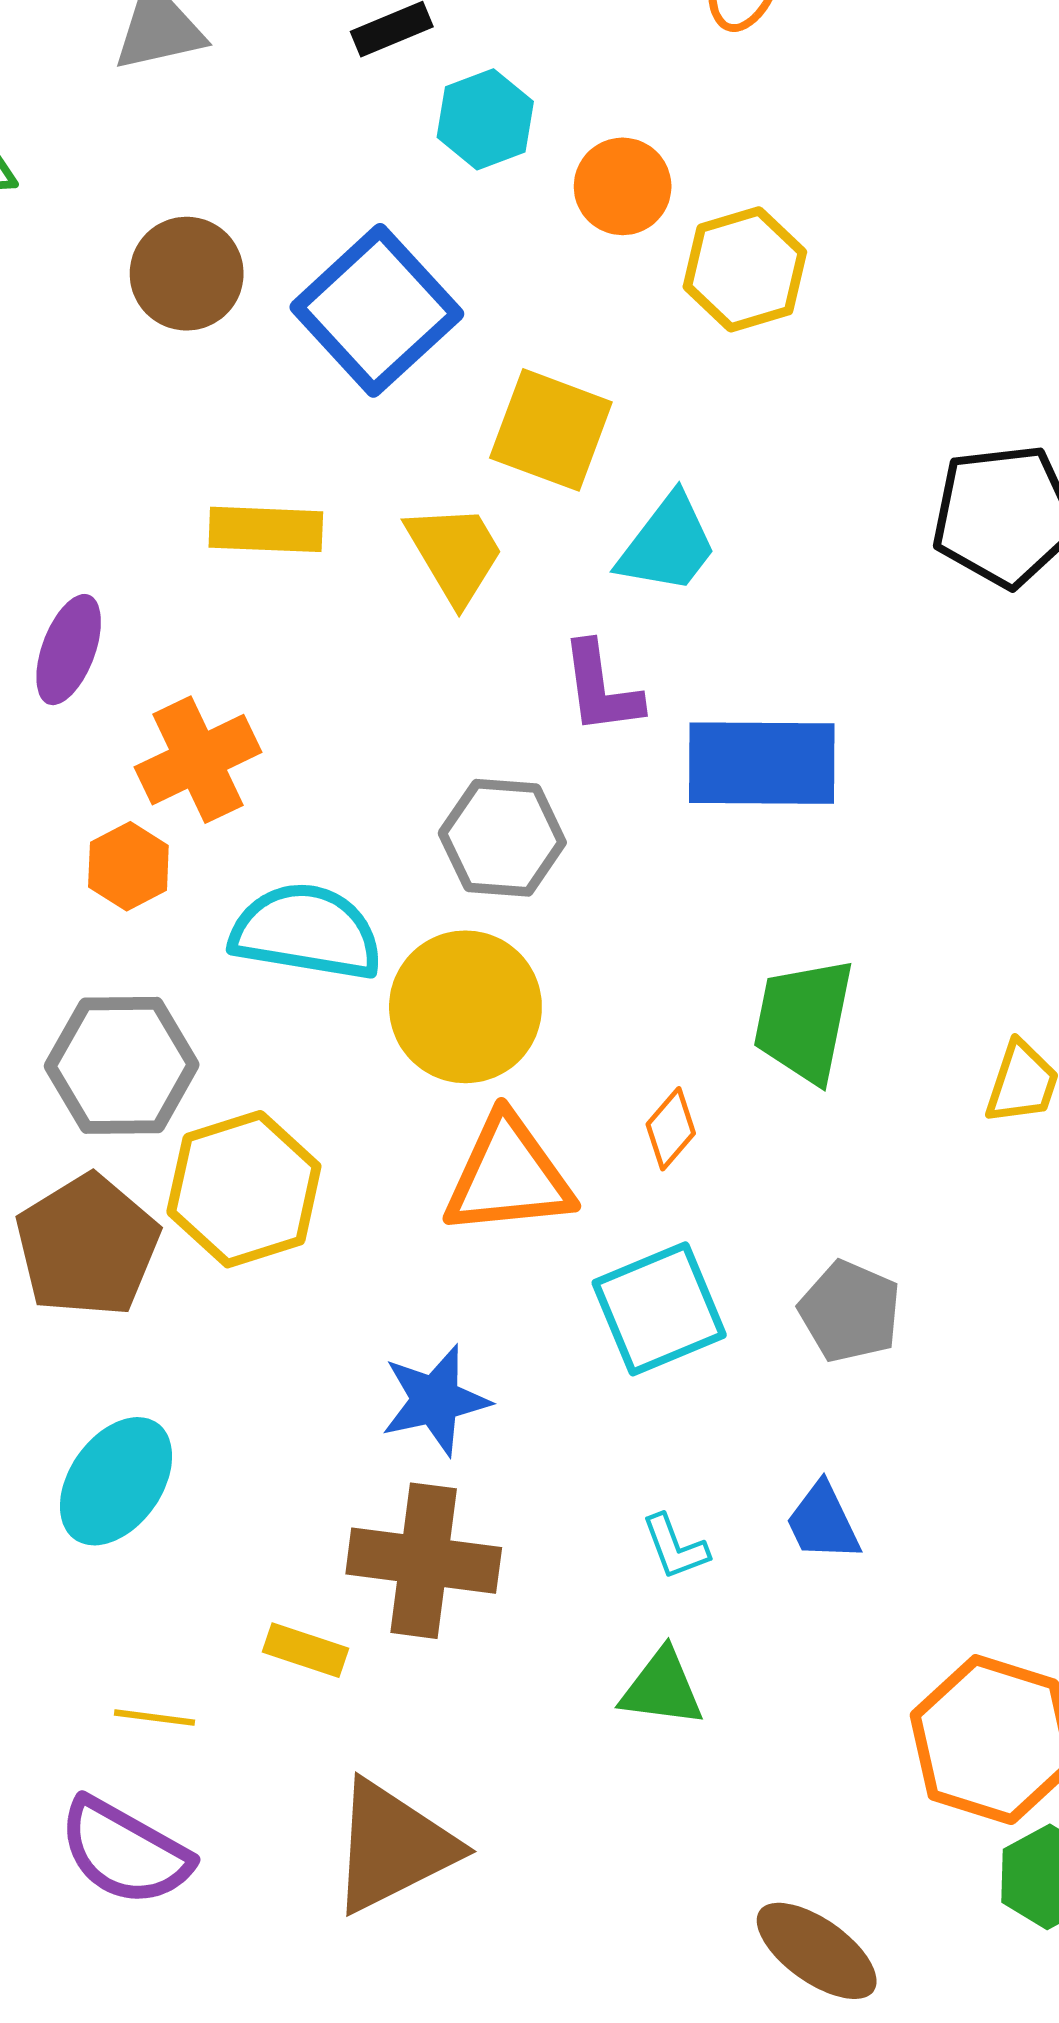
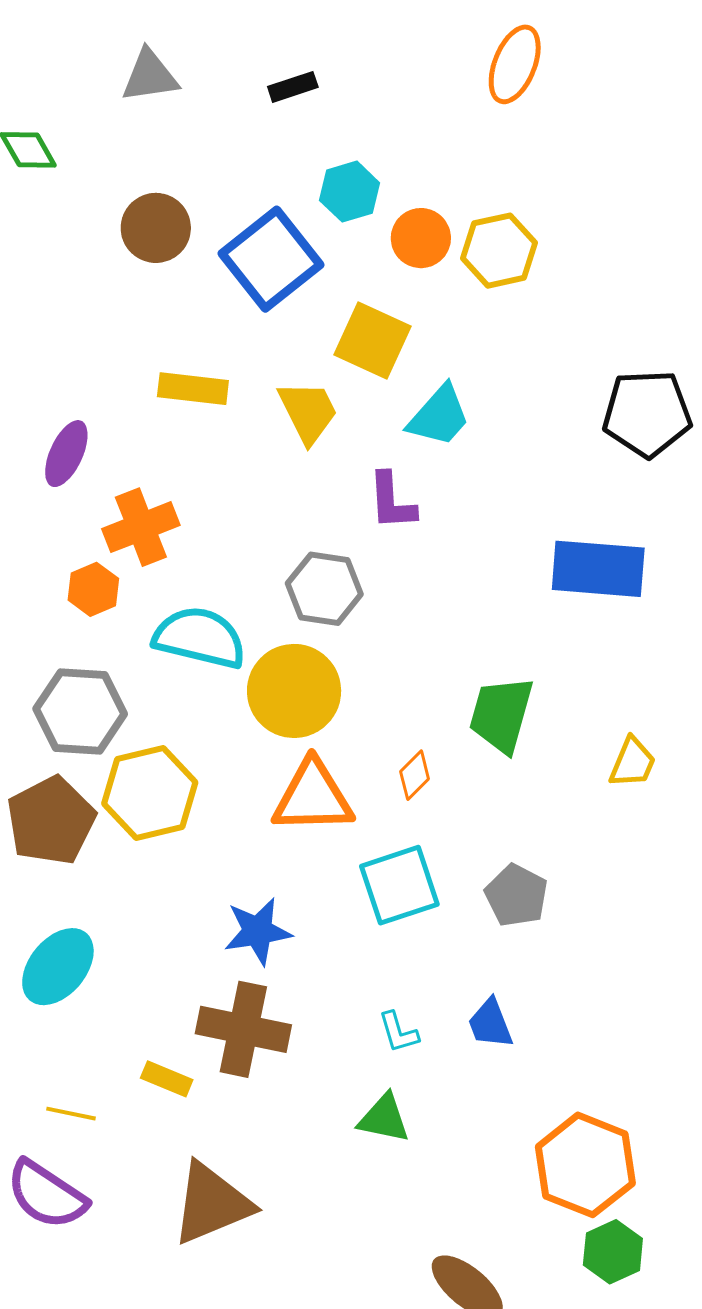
cyan hexagon: (485, 119) -> (350, 192), moved
orange circle: (623, 186) -> (421, 238), moved
blue rectangle: (762, 763) -> (598, 569), moved

